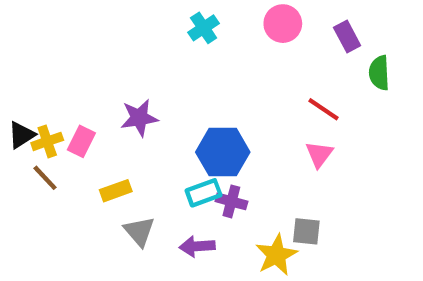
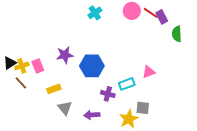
red line: (324, 109) -> (151, 13), moved
pink rectangle: (81, 141) -> (38, 66), turned -48
blue hexagon: (223, 152) -> (92, 66), moved
pink triangle: (319, 154) -> (149, 72), turned 32
cyan rectangle: (204, 193) -> (127, 84), moved

